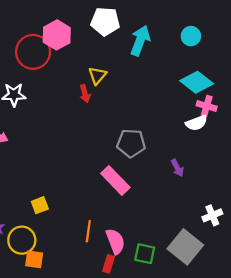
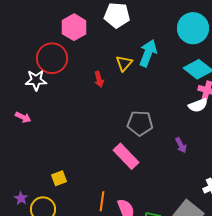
cyan circle: (191, 36) -> (193, 28), size x1.8
cyan arrow: (140, 41) -> (148, 53), moved
red circle: (33, 52) -> (52, 58), moved
yellow triangle: (97, 76) -> (124, 63), moved

